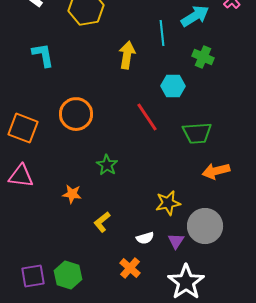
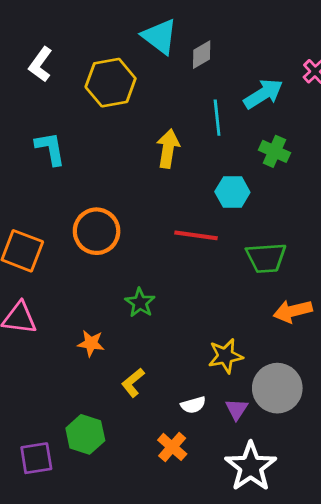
red line: (147, 117) -> (196, 235), turned -48
green hexagon: (68, 275) -> (85, 434), moved

